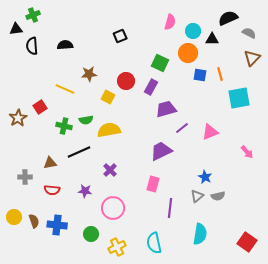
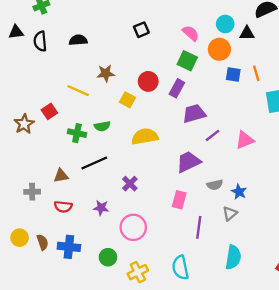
pink semicircle: (170, 22) -> (191, 33), moved, turned -63
black triangle: (16, 29) -> (16, 32), moved
yellow semicircle: (109, 130) -> (145, 137), moved
gray semicircle: (218, 196) -> (215, 185), moved

